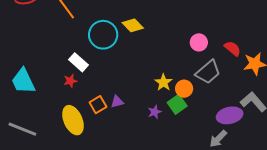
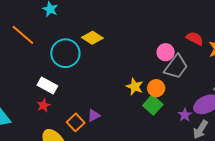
pink circle: (199, 42) -> (166, 52), moved
purple star: (155, 112) -> (185, 115), moved

